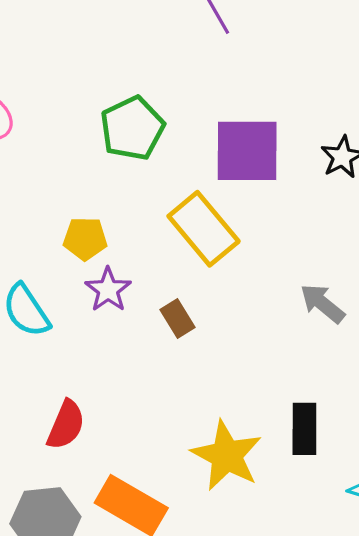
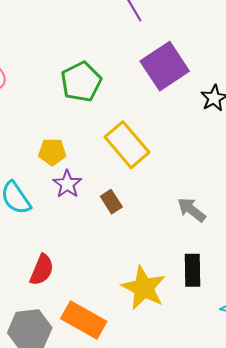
purple square: (247, 151) -> (165, 66), moved, turned -33
gray arrow: (322, 303) -> (191, 210), moved

